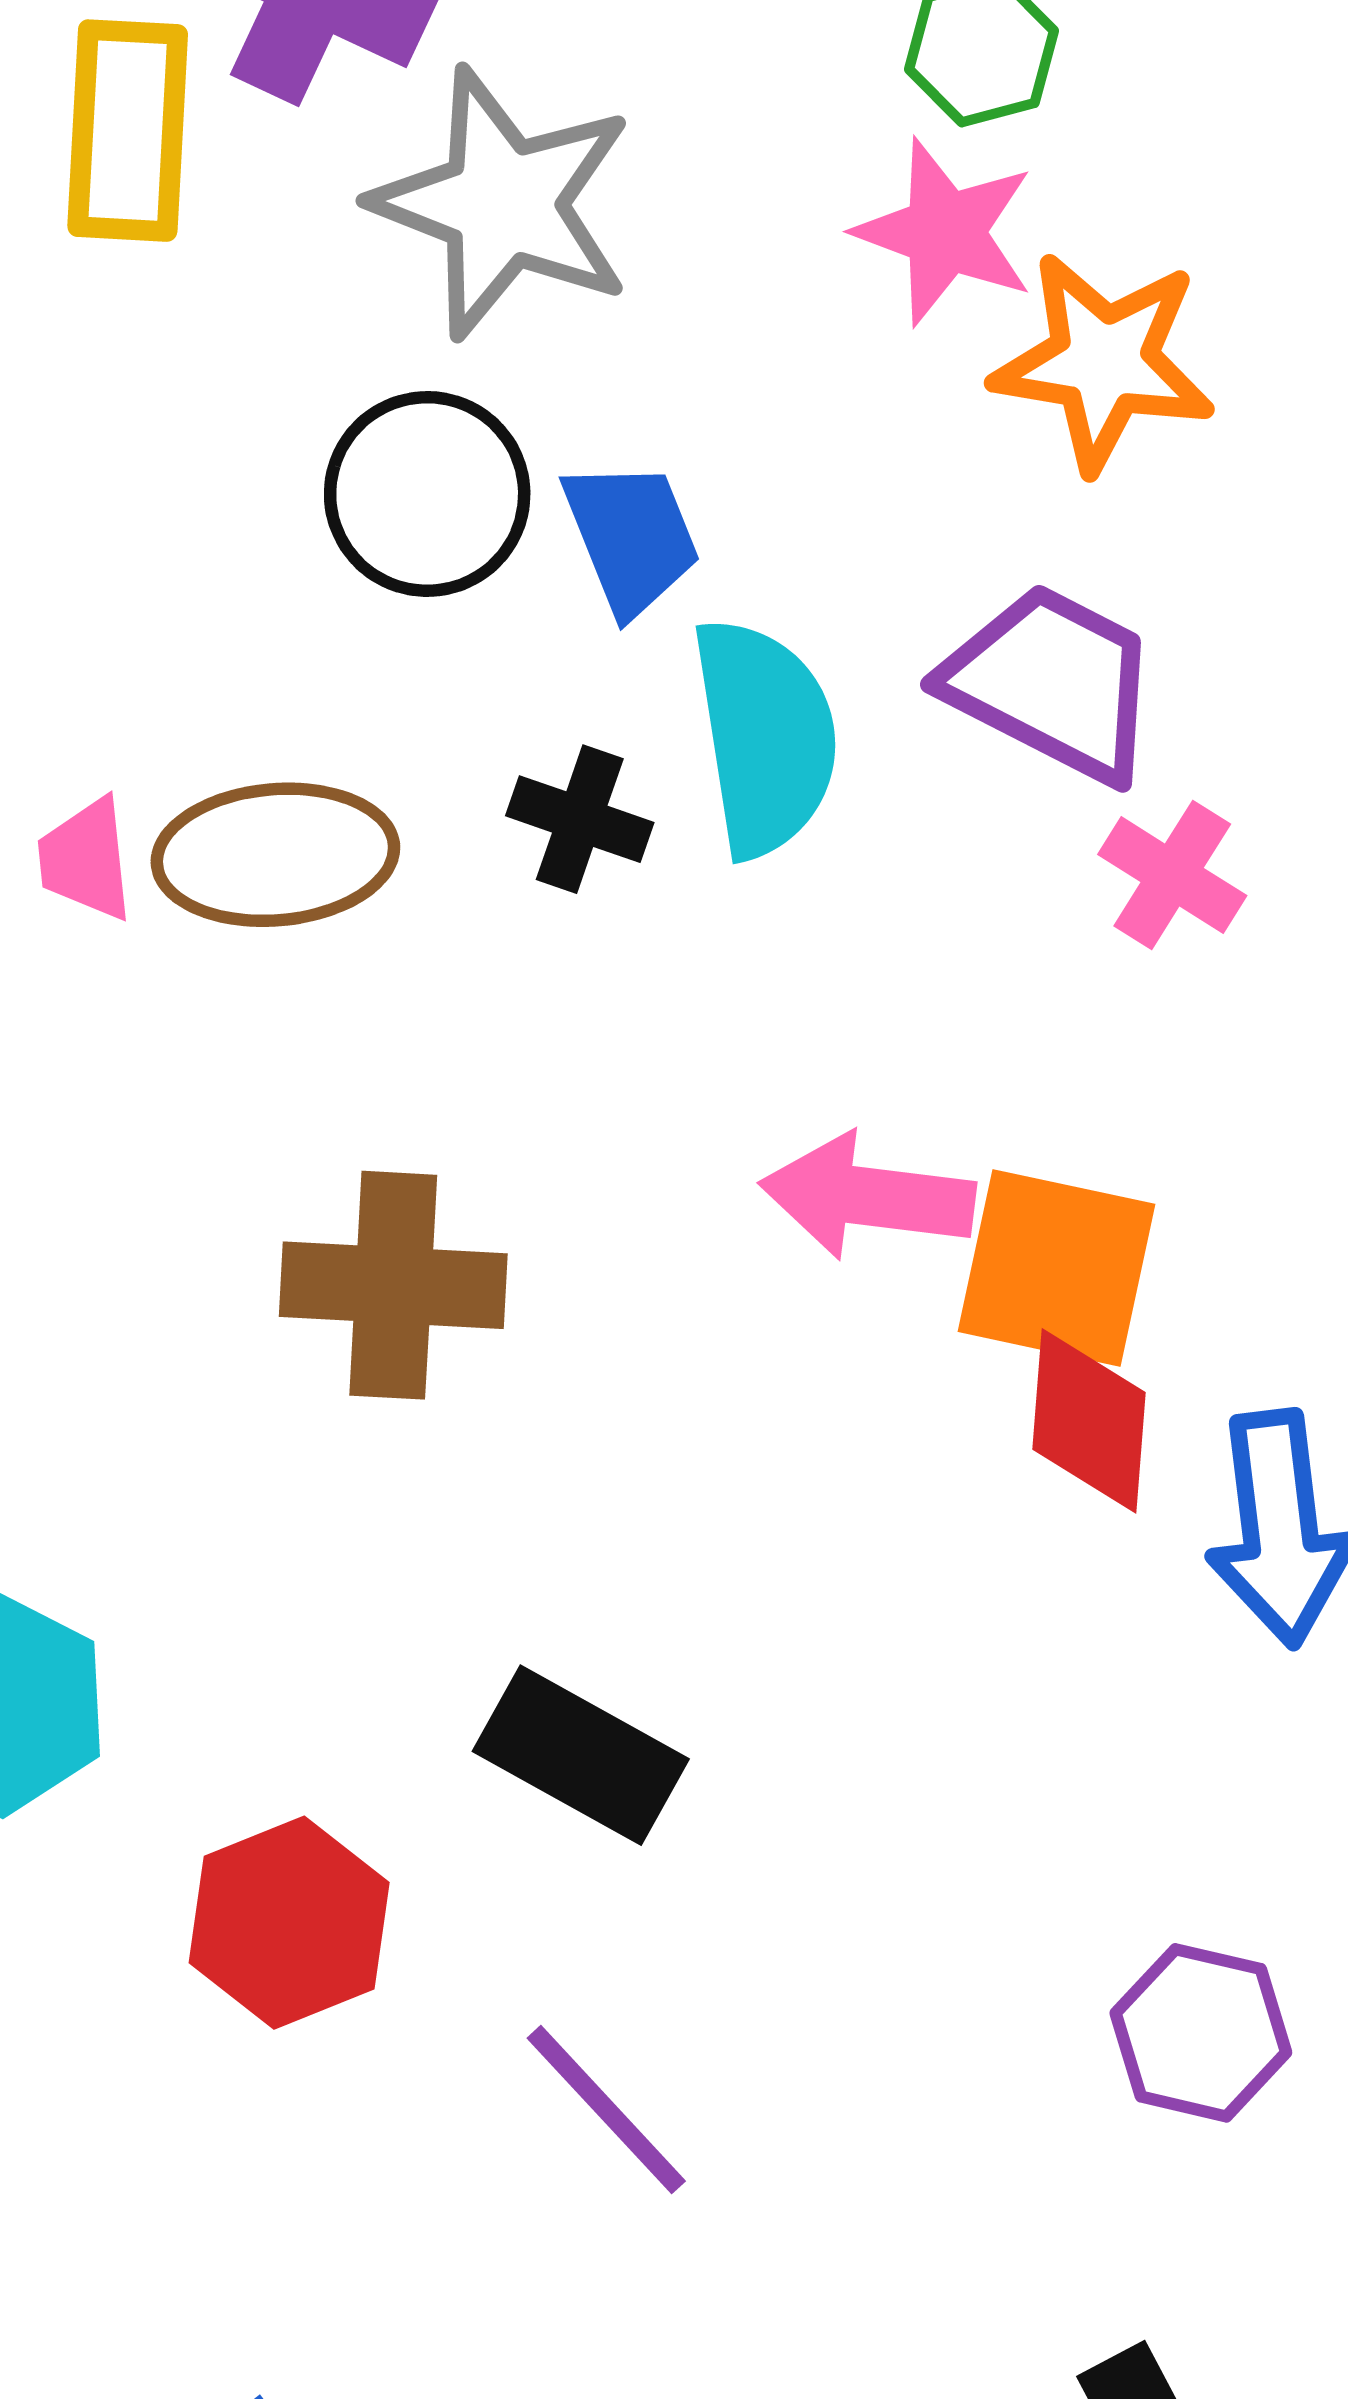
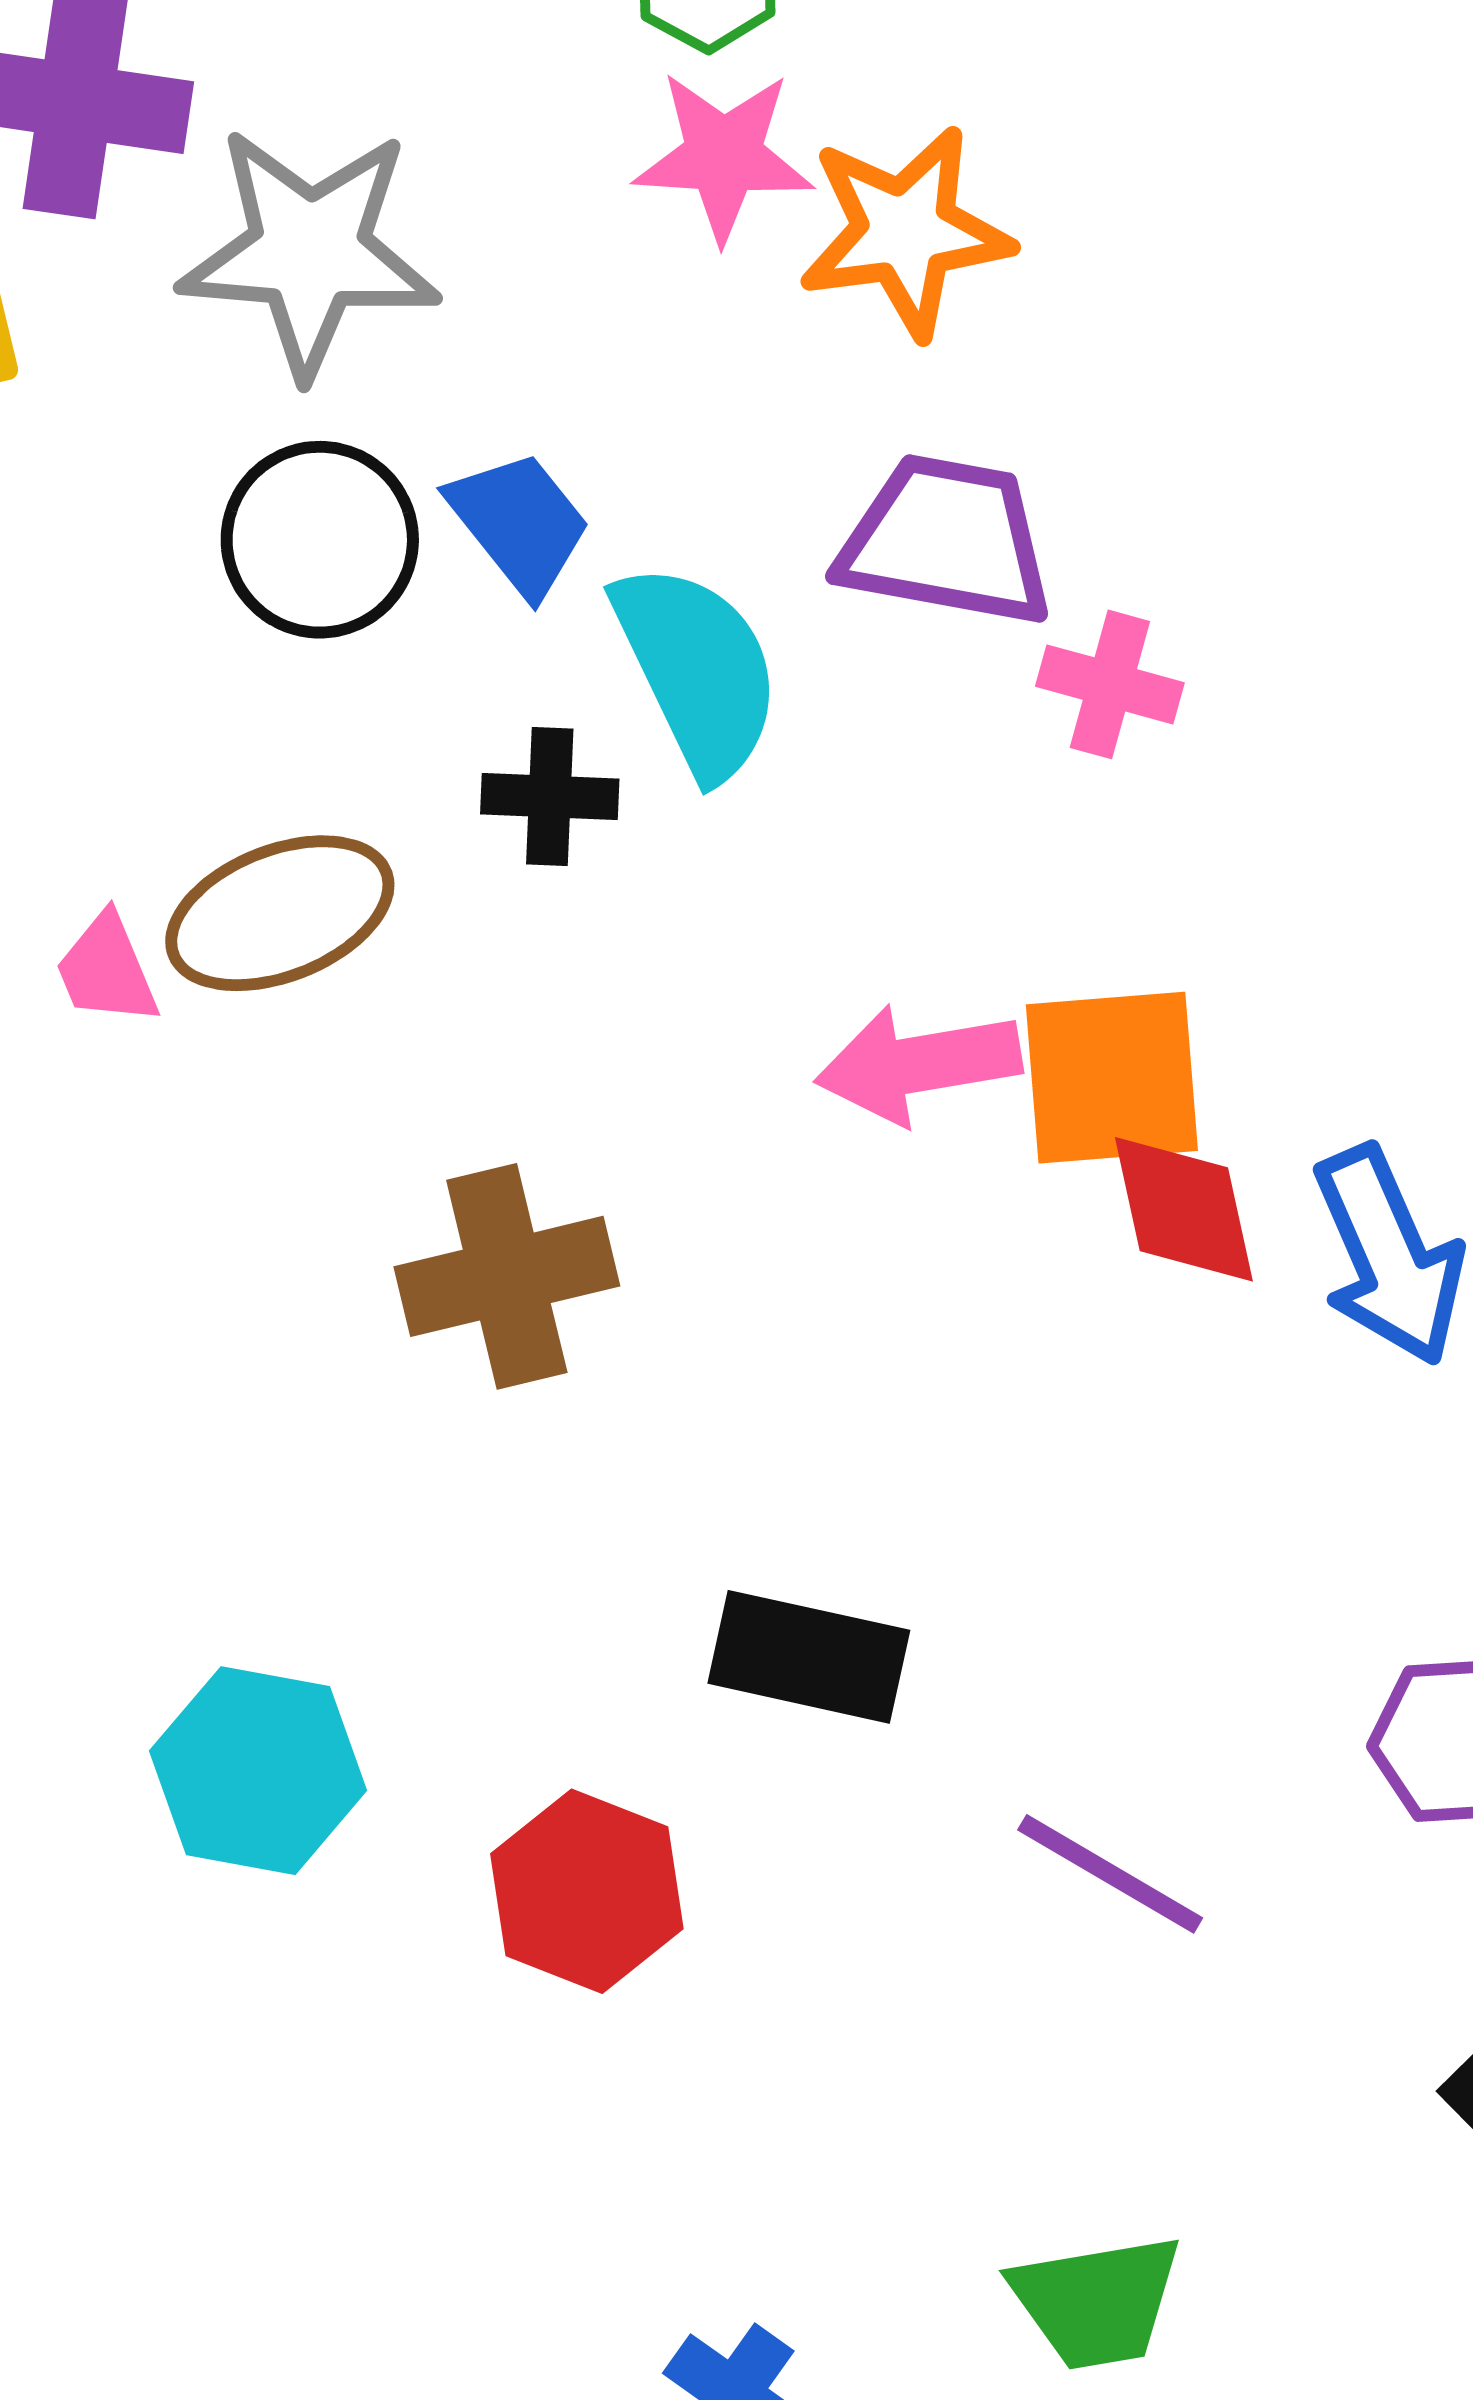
purple line: (606, 2110) -> (1110, 1874), moved

